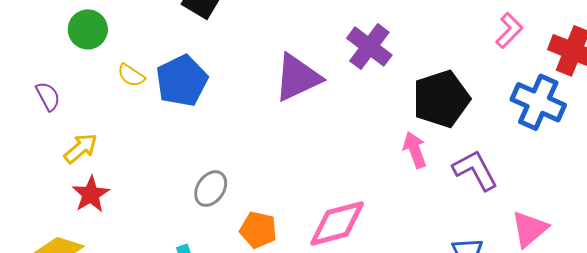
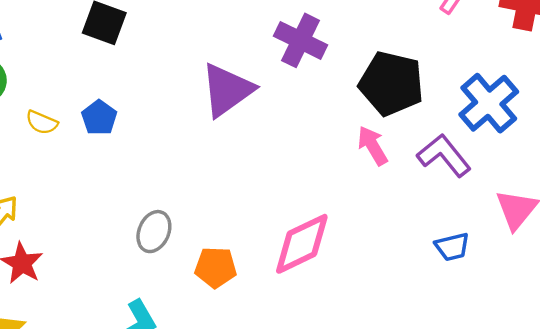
blue pentagon: (182, 81) -> (99, 118), size x0.6
black pentagon: (441, 99) -> (391, 84), turned -30
blue cross: (538, 102) -> (489, 103), moved, turned 36

